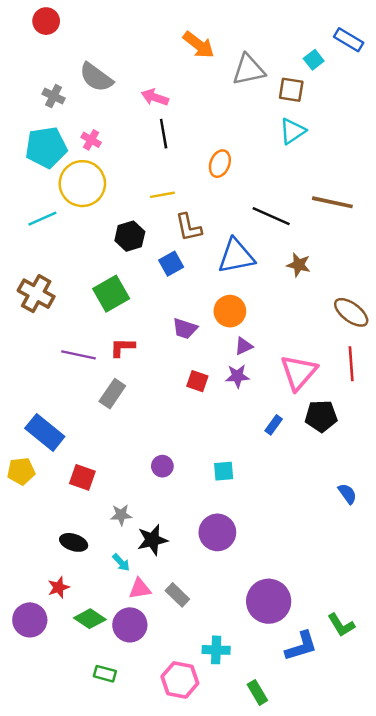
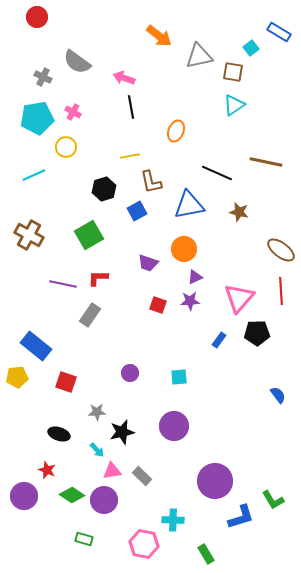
yellow circle: (82, 184) -> (66, 147), size x0.6
red star: (59, 587) -> (47, 470), turned -30

